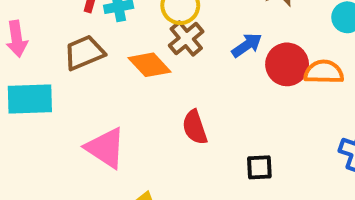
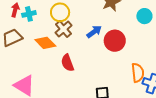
orange semicircle: (324, 72) -> (138, 73), moved, turned 84
red semicircle: (195, 127) -> (67, 63), moved

